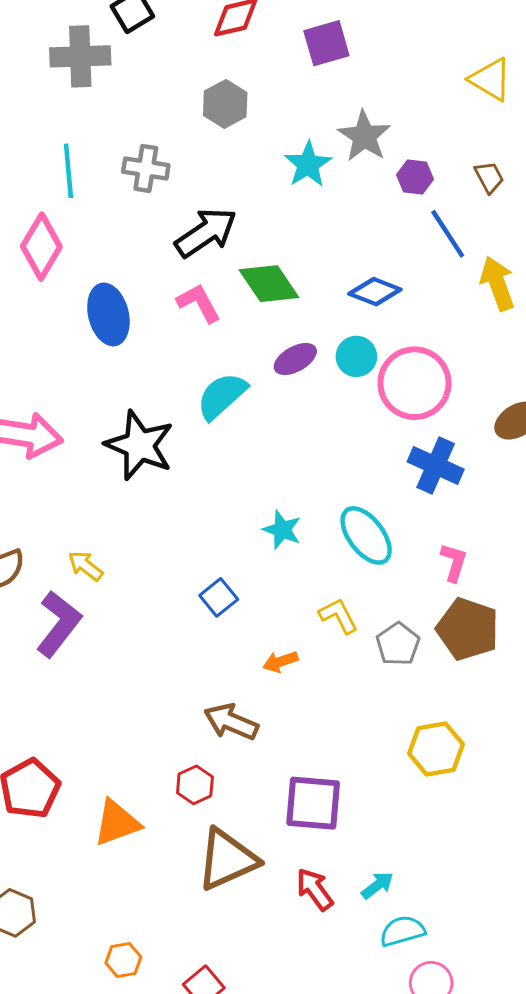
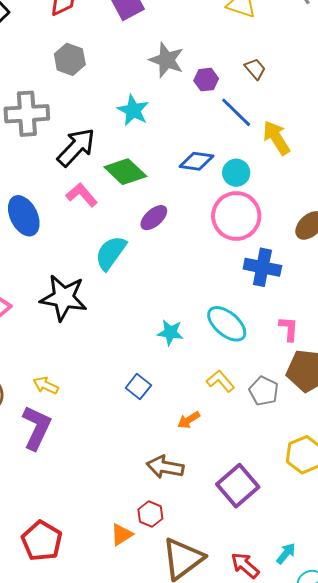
cyan star: (308, 164) -> (133, 110), moved
gray cross: (146, 168) -> (27, 114), size x1.4
cyan circle: (356, 356) -> (236, 173), moved
purple square: (313, 803) -> (238, 486), moved, turned -33
orange triangle: (117, 823) -> (122, 535), moved, size x0.7

